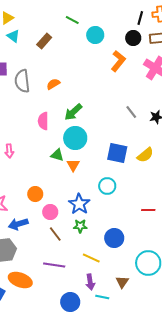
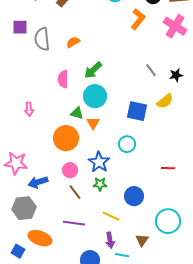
yellow semicircle: (145, 155) -> (165, 101), moved
orange circle: (35, 194) -> (66, 138), moved, size x1.6

